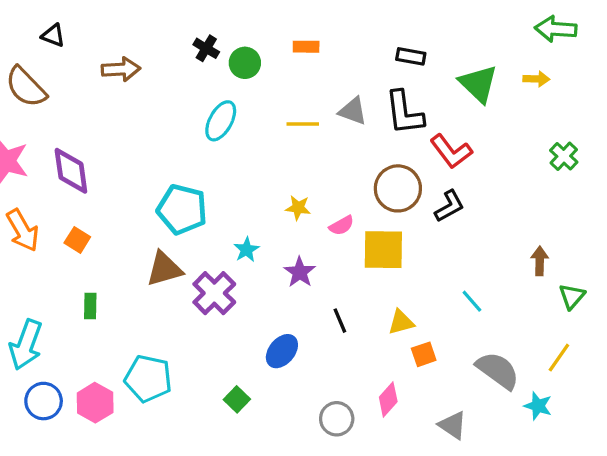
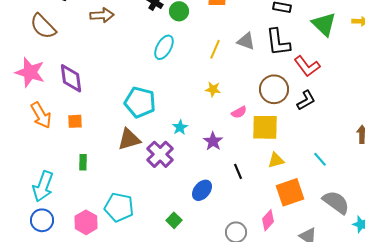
yellow line: (303, 124) -> (215, 49), turned -66
yellow star: (298, 208) -> (213, 89), moved
orange square: (77, 240) -> (75, 121), turned -35
yellow triangle: (401, 322) -> (276, 160), moved
orange square: (424, 354) -> (290, 192), size x1.8
blue circle: (44, 401) -> (42, 220), moved

